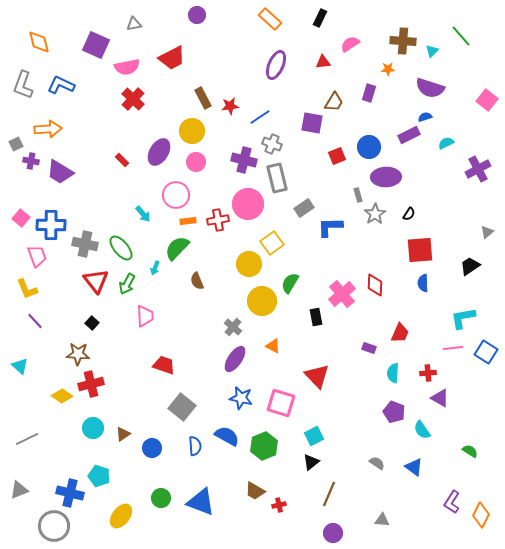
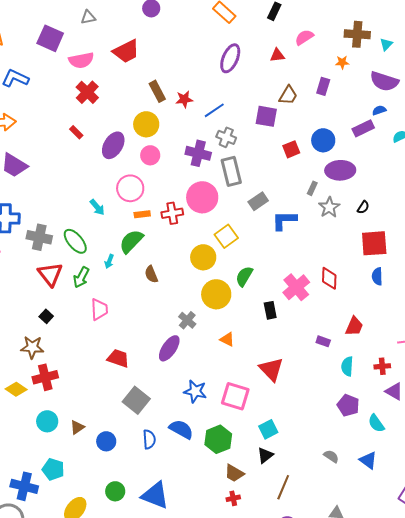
red rectangle: (122, 160) -> (76, 132), moved
gray rectangle: (358, 195) -> (312, 188), turned 40
purple ellipse: (235, 359) -> (169, 348), moved
brown trapezoid: (255, 491) -> (234, 473), moved

